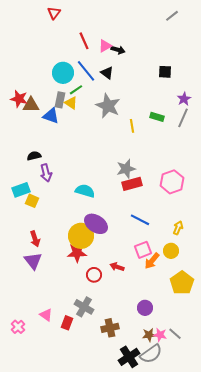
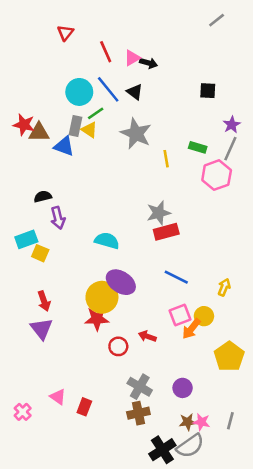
red triangle: (54, 13) -> (65, 33), moved
pink hexagon: (172, 182) -> (217, 175), moved
yellow circle: (171, 251) -> (204, 316), moved
gray cross: (84, 307) -> (140, 387), moved
gray line: (175, 334) -> (230, 421), moved, turned 64

